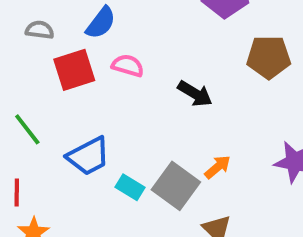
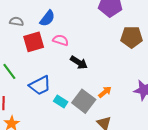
black arrow: (195, 94) -> (79, 62), moved

